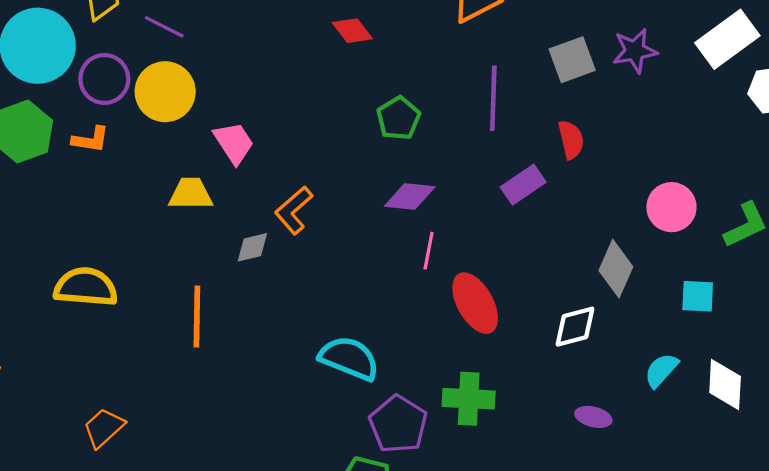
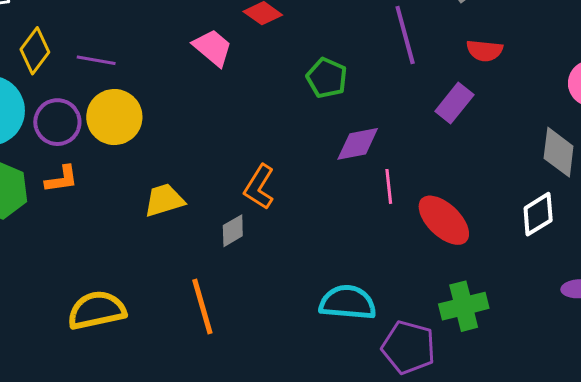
red semicircle: (571, 140) -> (485, 51), turned 126
pink trapezoid: (234, 143) -> (213, 48), moved

